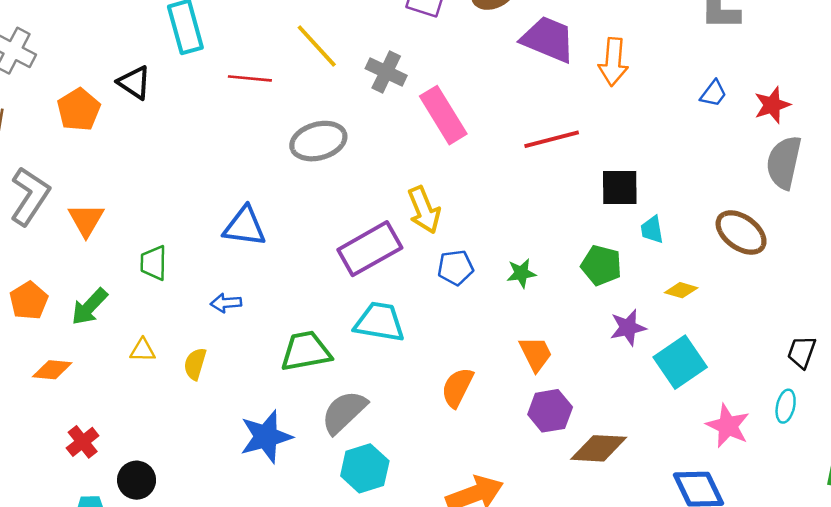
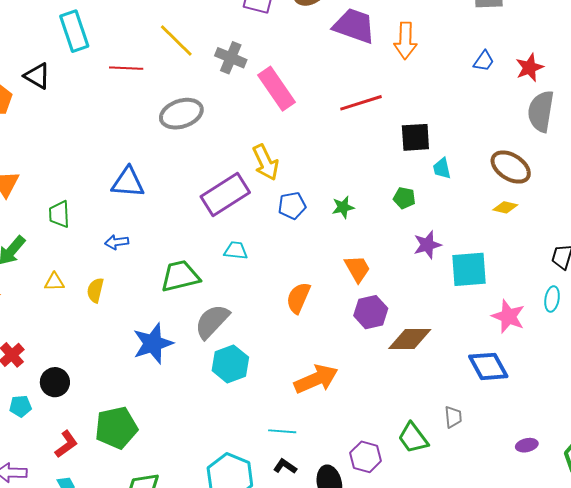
green pentagon: (601, 265) -> (404, 198), size x0.7
yellow diamond: (681, 290) -> (505, 207), moved
cyan trapezoid: (379, 322) -> (236, 251), size x0.6
cyan square: (680, 362) -> (469, 269), turned 33

